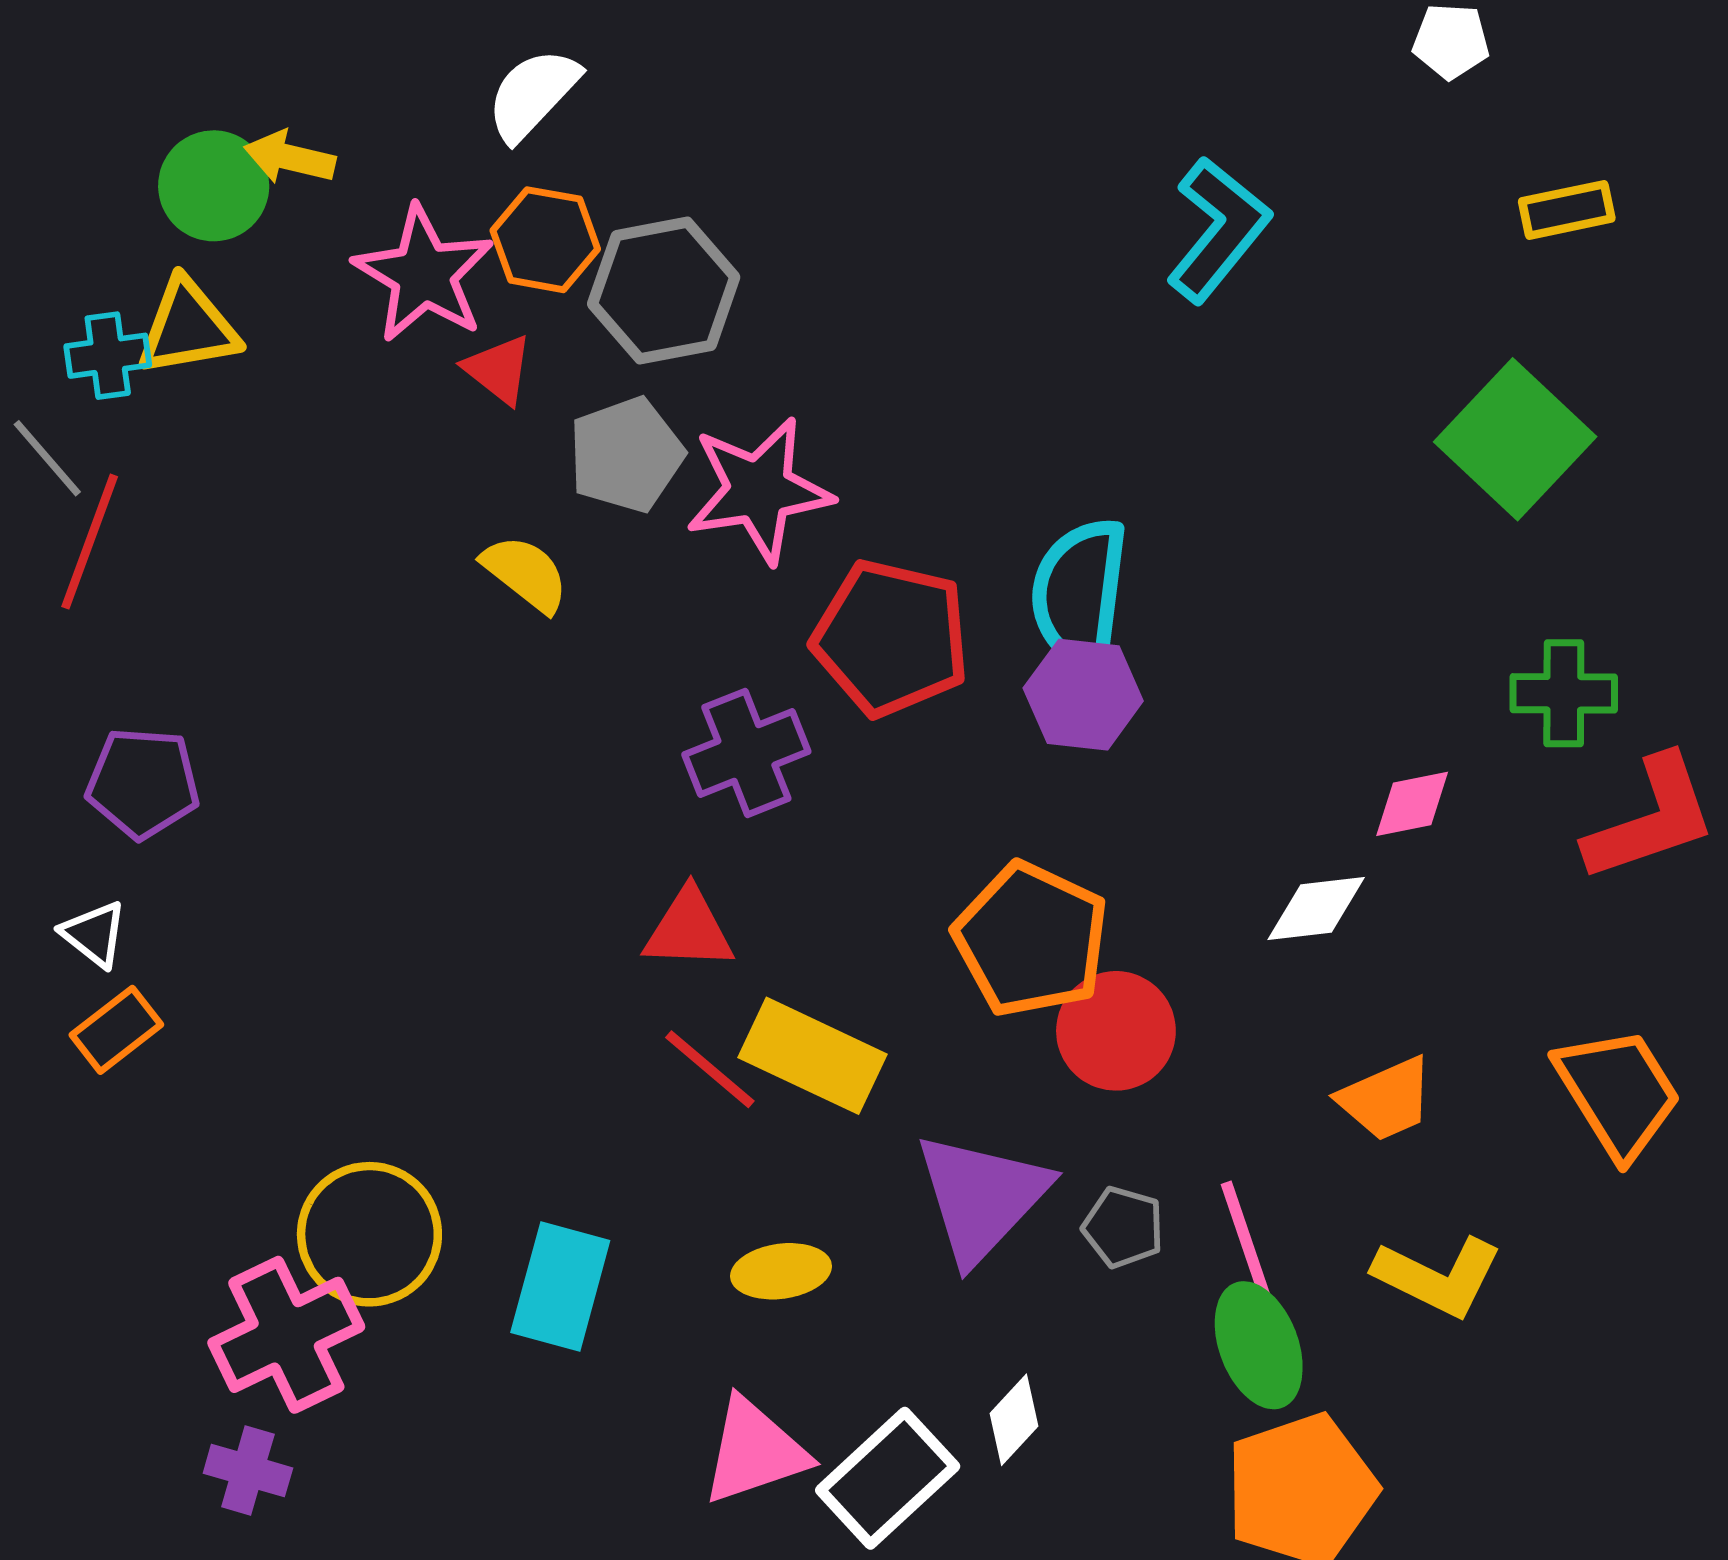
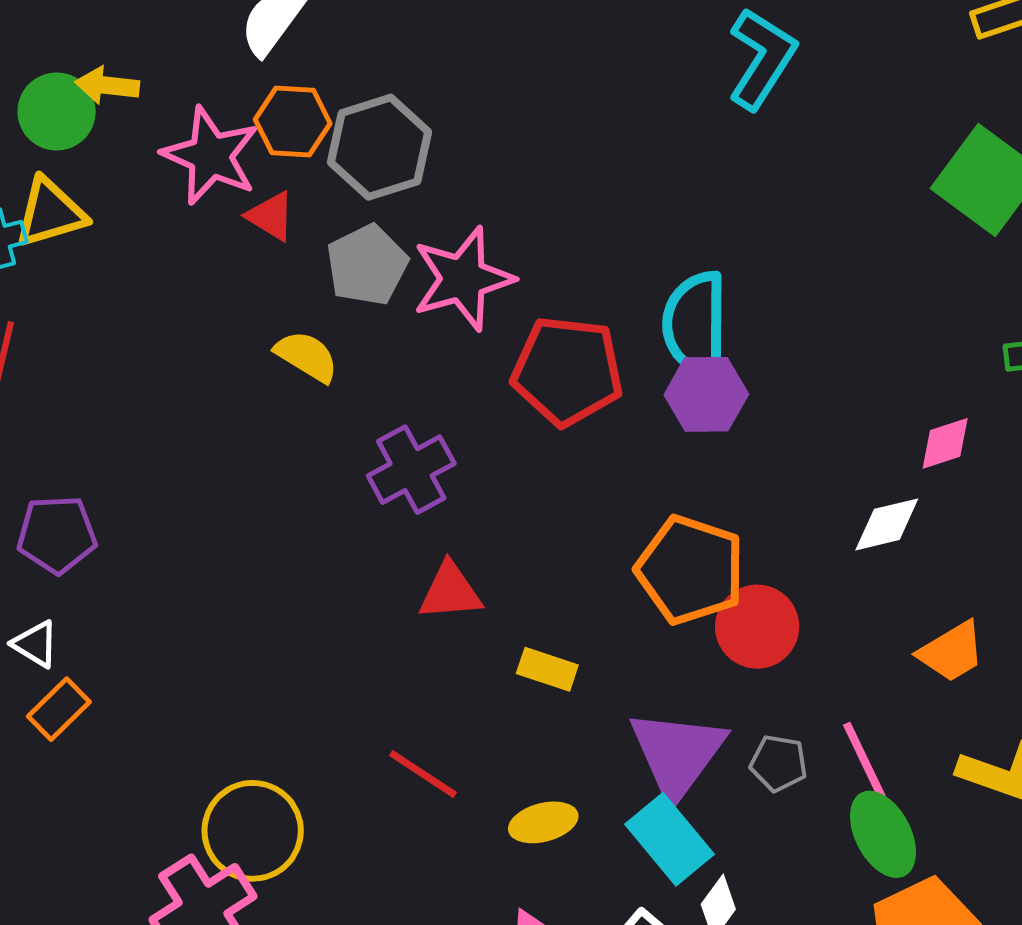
purple cross: (746, 753) -> (411, 470), moved
yellow rectangle: (813, 1056) -> (547, 669), size x0.6
red line: (710, 1069) -> (423, 774), moved
cyan rectangle: (560, 1287) -> (669, 839), moved, turned -48

